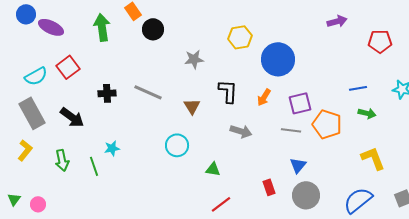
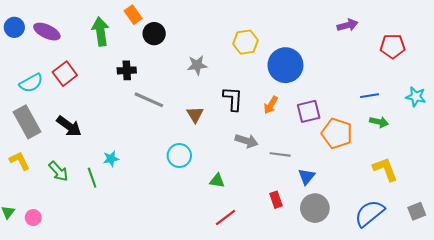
blue circle: (26, 14) -> (14, 27), moved
black cross: (107, 93) -> (127, 70), moved
gray line: (291, 130) -> (280, 154), moved
yellow L-shape: (25, 150) -> (20, 161), turned -65
green arrow: (62, 160) -> (58, 171), turned -30

